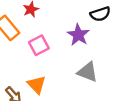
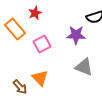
purple star: (78, 35) -> (76, 35), turned -30

